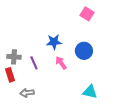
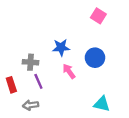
gray cross: (14, 57) -> (31, 62), moved
purple line: (34, 63) -> (38, 81), moved

